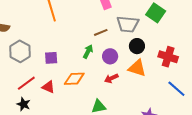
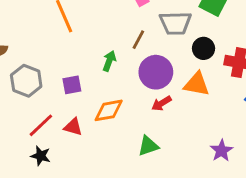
brown line: (101, 32) -> (138, 40), turned -32
black circle: (137, 46) -> (204, 48), moved
green arrow: (88, 52) -> (109, 61), moved
purple circle: (110, 56) -> (156, 72), size x1.5

